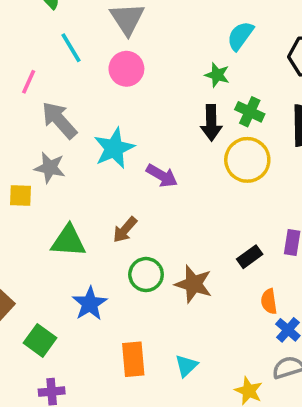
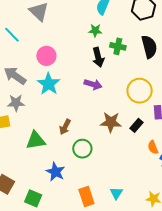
pink circle: (126, 69) -> (46, 56), moved
yellow circle: (247, 160) -> (140, 91), moved
purple arrow: (162, 176) -> (93, 84), moved
brown star: (194, 284) -> (111, 122), moved

